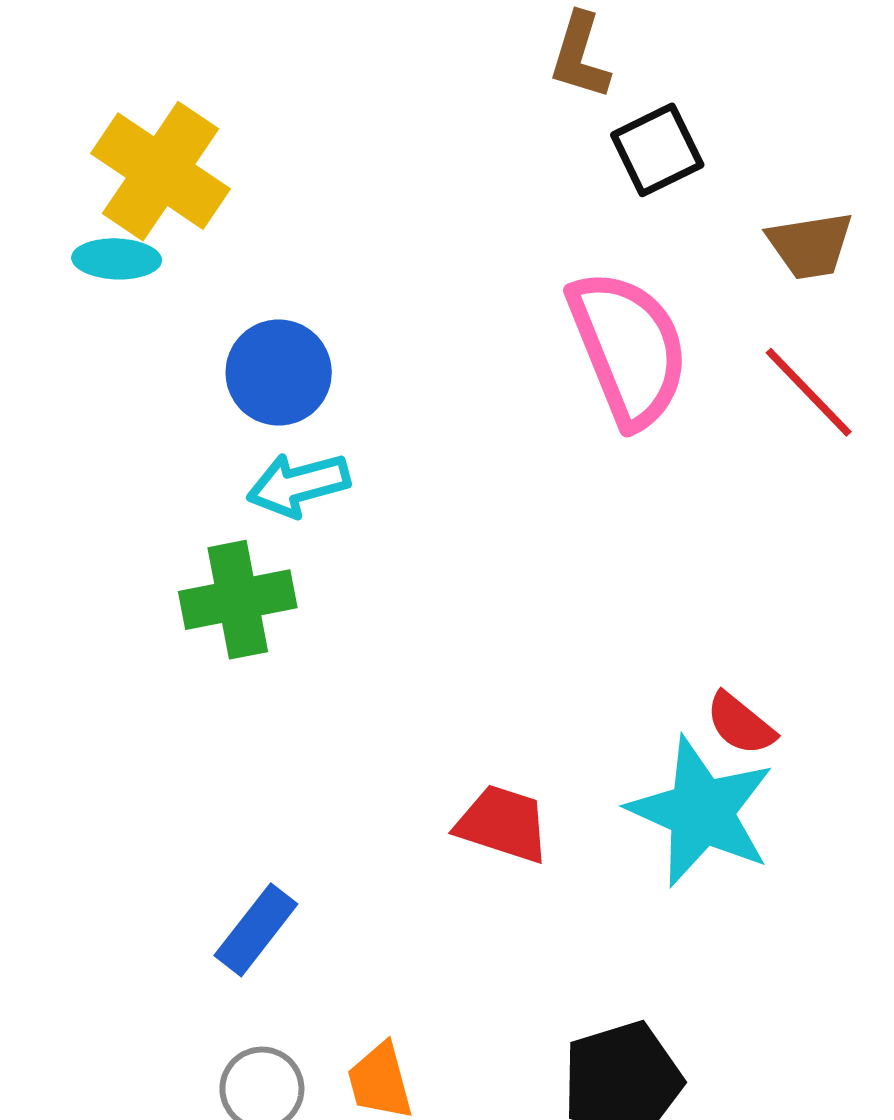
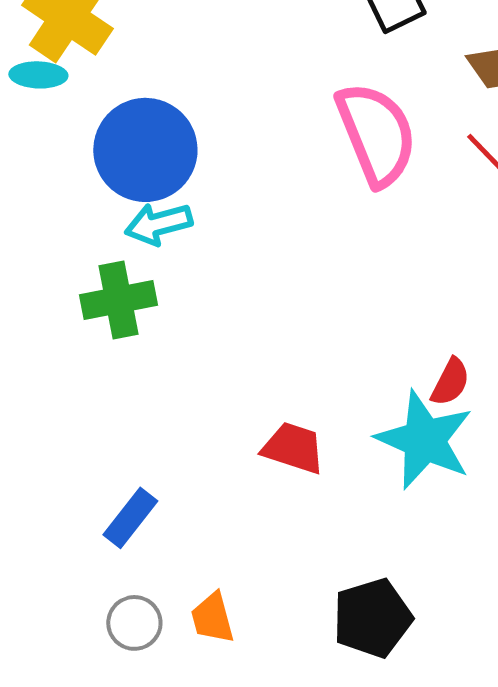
blue circle: (279, 373) -> (145, 150), size x1.5
red semicircle: (740, 724) -> (450, 382), turned -102

